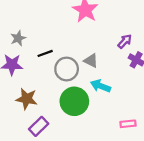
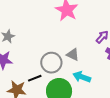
black line: (45, 53) -> (35, 78), moved

